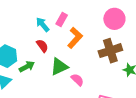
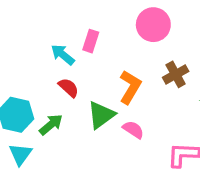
pink circle: (114, 19) -> (153, 25), moved
orange L-shape: (75, 38) -> (130, 87), moved
brown cross: (110, 51) -> (176, 74), size x0.7

